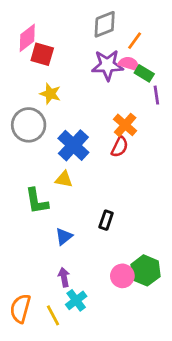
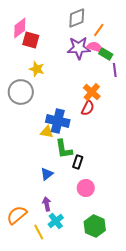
blue cross: (73, 145) -> (58, 121), moved, turned -30
green L-shape: (37, 201) -> (64, 149), moved
green hexagon: (145, 270) -> (95, 226), moved
pink circle: (122, 276) -> (86, 188), moved
orange semicircle: (20, 309) -> (17, 215), moved, turned 35

